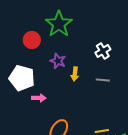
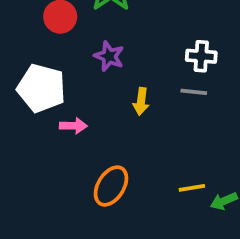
white cross: (103, 51) -> (201, 56), moved, turned 35
yellow arrow: (75, 74) -> (141, 101), moved

